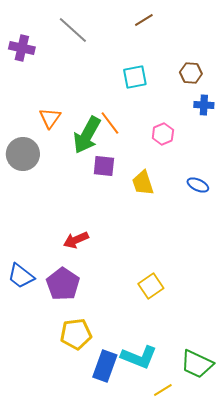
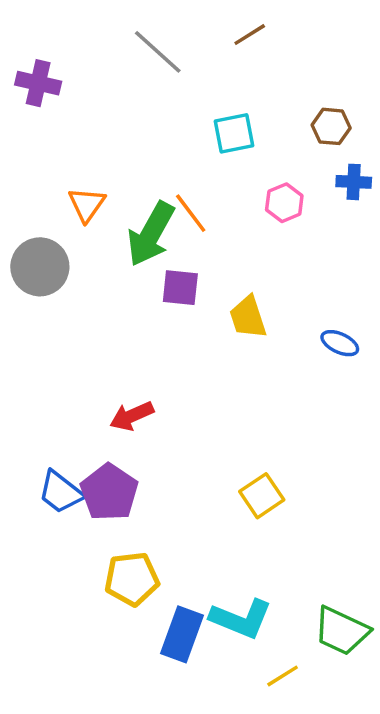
gray line: (73, 30) -> (158, 52), moved
pink hexagon: (163, 134) -> (284, 203), moved
blue ellipse: (198, 185) -> (340, 343), moved
blue trapezoid: (21, 276) -> (61, 492), moved

